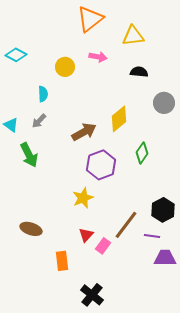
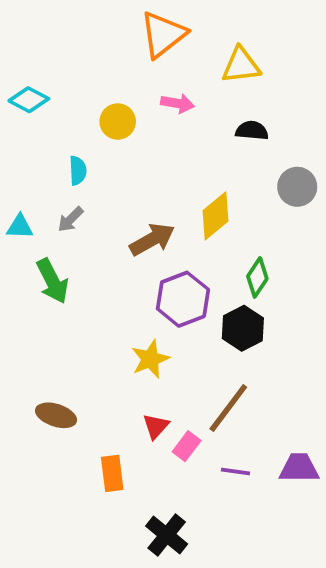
cyan triangle: (11, 125) -> (20, 227), turned -35
black hexagon: (163, 210) -> (243, 328), moved
purple line: (152, 236) -> (236, 472), moved

